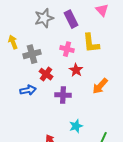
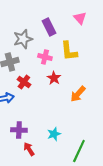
gray star: (44, 18) -> (23, 39), moved
purple cross: (63, 95) -> (19, 130), moved

